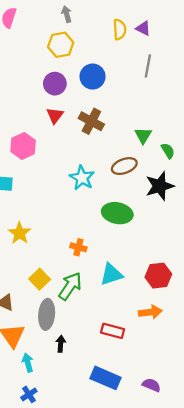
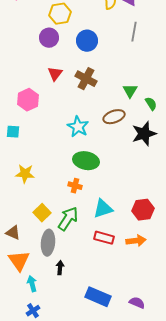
purple circle: (55, 84) -> (49, 38), moved
green ellipse: (117, 213) -> (86, 161), moved
yellow star: (20, 233) -> (25, 174), turned -30
red rectangle: (113, 331) -> (104, 238), moved

